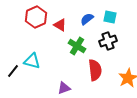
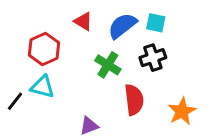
red hexagon: (36, 17) -> (44, 49), moved
blue semicircle: (87, 19) -> (122, 26), size x1.5
red triangle: (60, 25) -> (83, 21), moved

